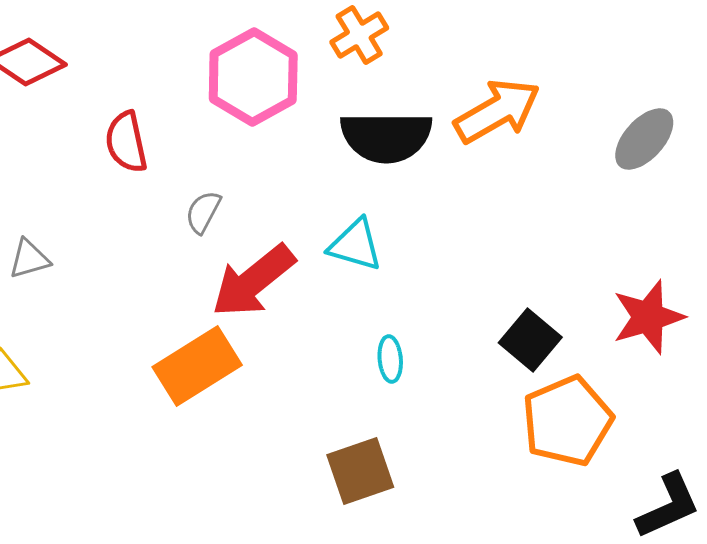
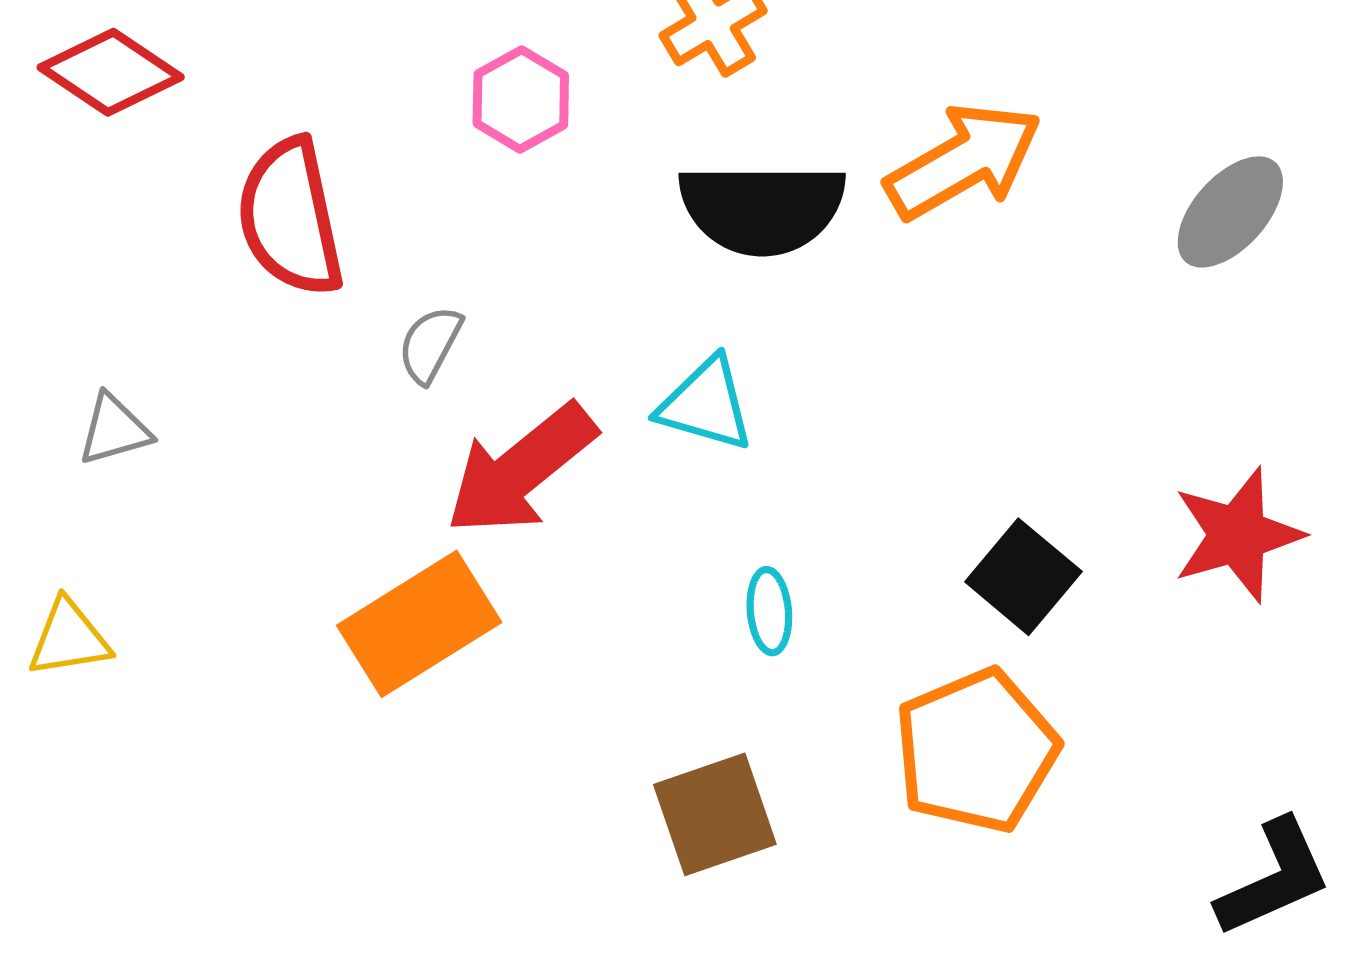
pink hexagon: (253, 77) -> (521, 99), size x0.6
red semicircle: (126, 142) -> (290, 217), size x1.4
orange pentagon: (567, 421) -> (976, 751), moved

